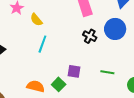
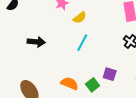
yellow semicircle: (36, 20) -> (80, 18), turned -96

